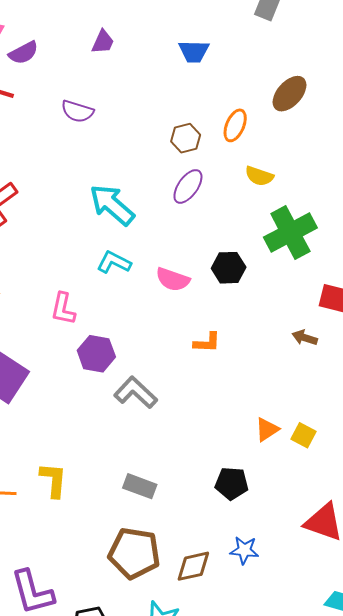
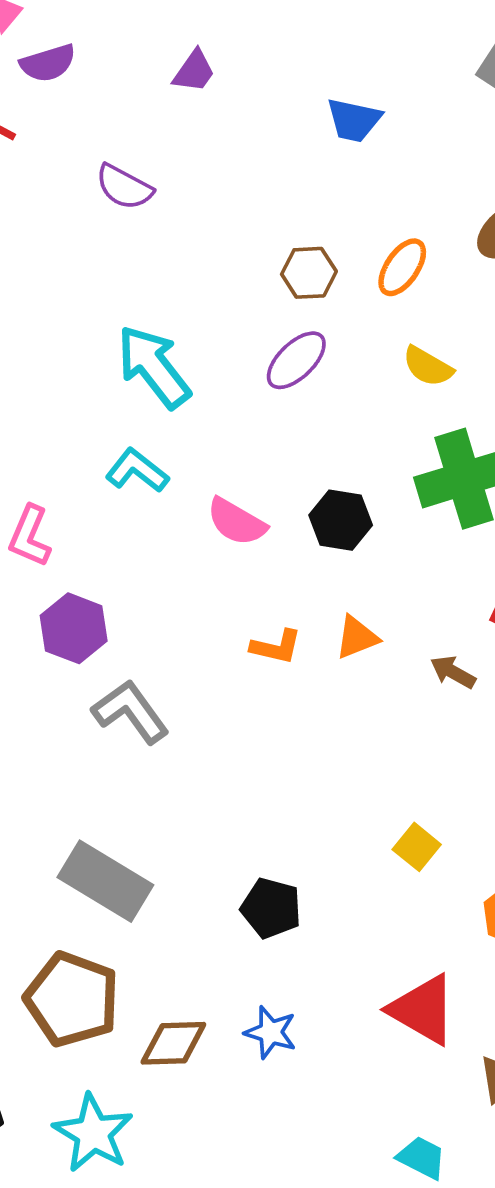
orange triangle: (267, 430) -> (357, 637), moved
gray rectangle: (140, 486) -> (105, 881), size x1.5

